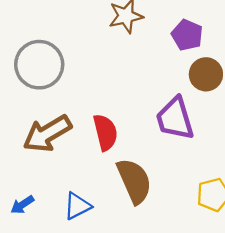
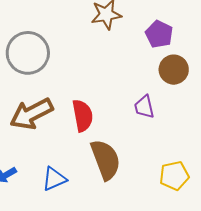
purple trapezoid: (175, 119) -> (144, 107), size x0.6

